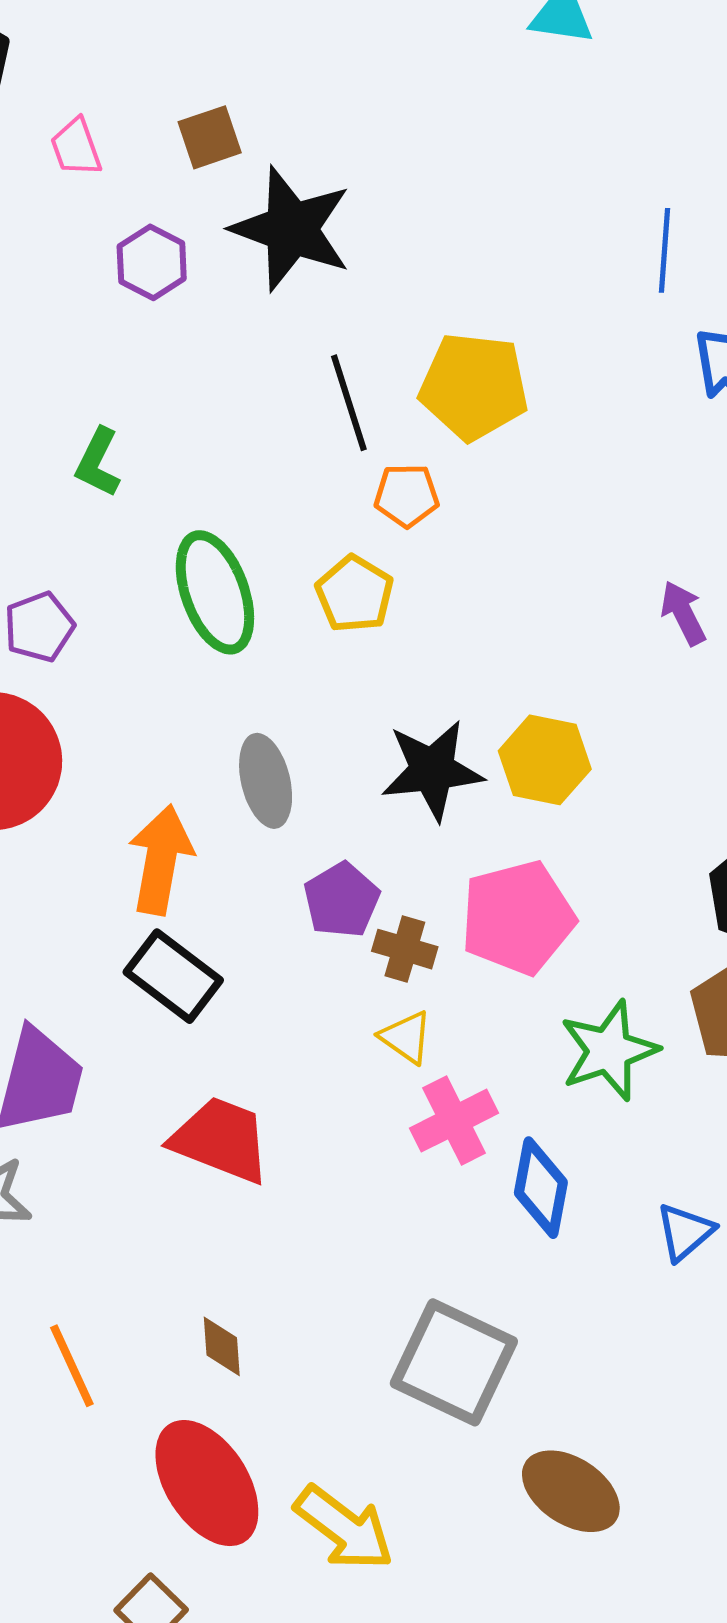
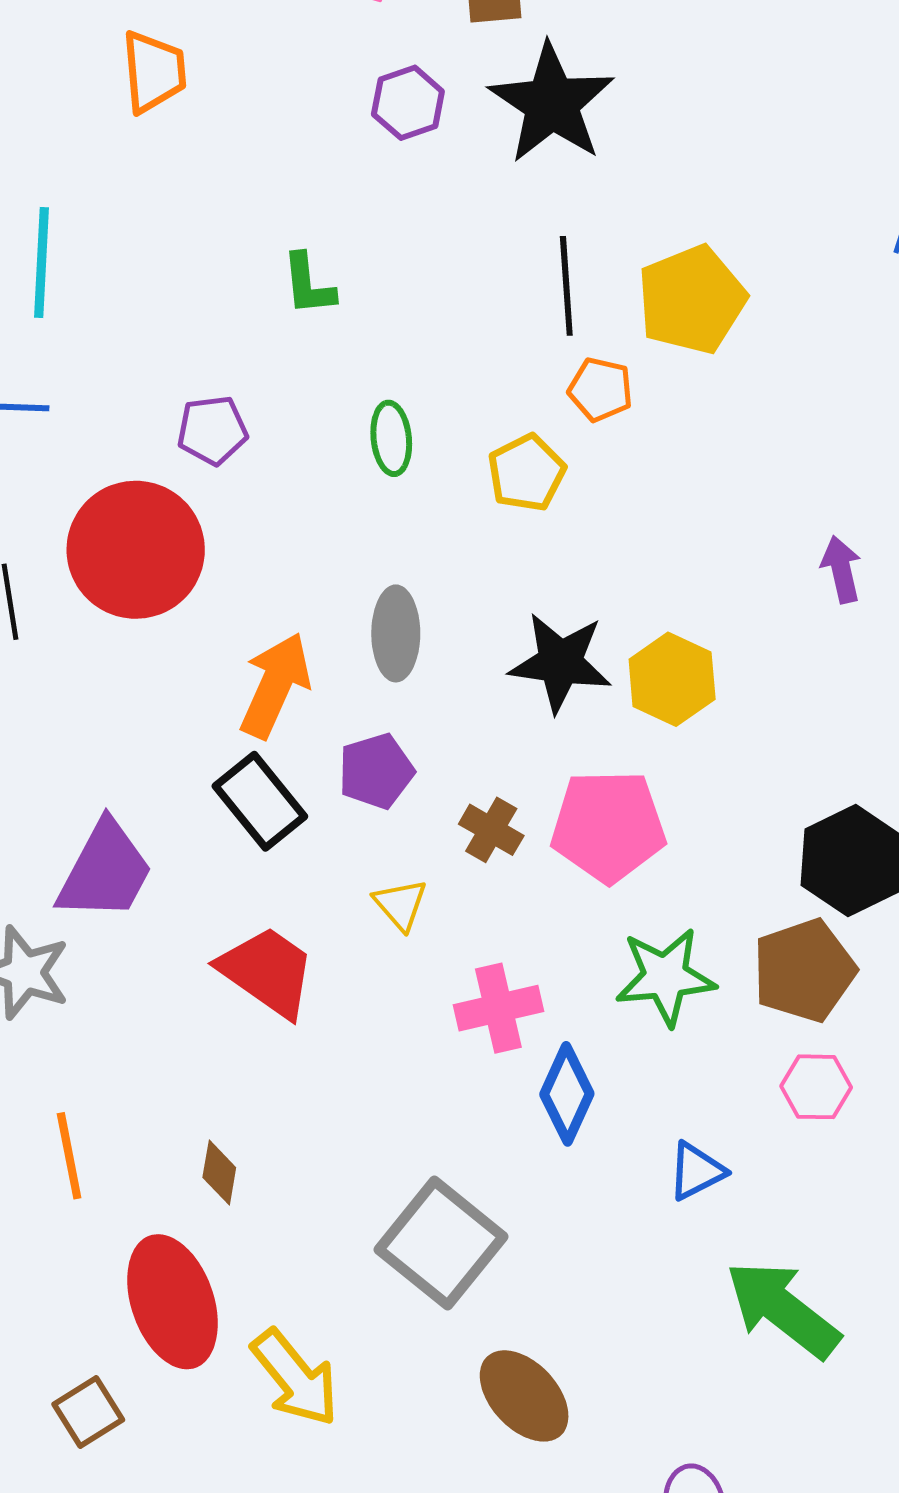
yellow pentagon: (474, 386) -> (692, 300), turned 30
green L-shape: (98, 463) -> (308, 284), turned -46
green ellipse: (215, 592) -> (391, 438), size x0.6
purple pentagon: (342, 900) -> (376, 771), moved
yellow triangle: (406, 1037) -> (400, 905), moved

